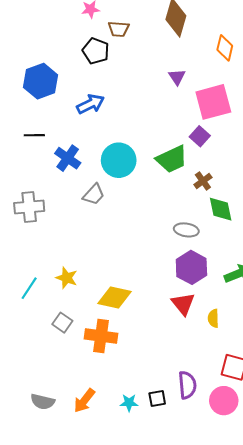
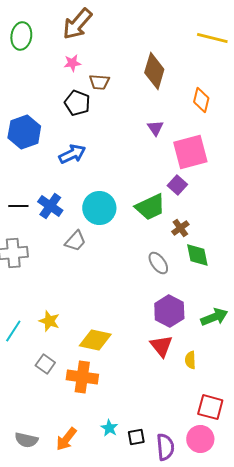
black line: (34, 135) -> (18, 206), moved
gray ellipse: (186, 230) -> (158, 263), moved, turned 45
purple semicircle: (187, 385) -> (165, 447), moved
cyan star: (129, 403) -> (109, 428), moved, turned 30

